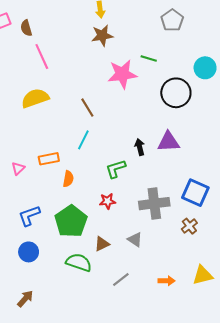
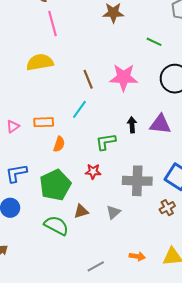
pink star: (122, 74) -> (124, 77), moved
gray triangle: (135, 240) -> (113, 212), turned 35
gray line: (121, 279) -> (96, 266), moved

